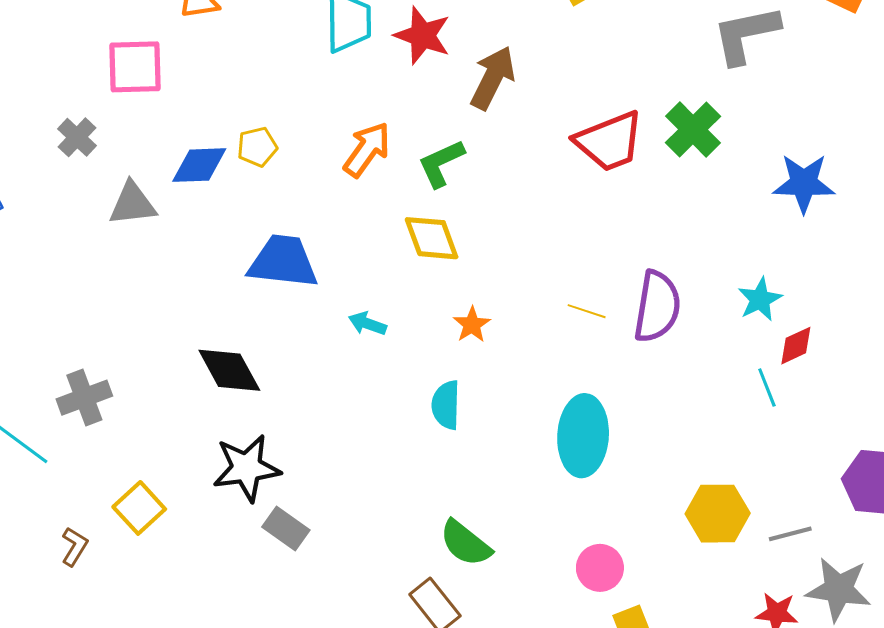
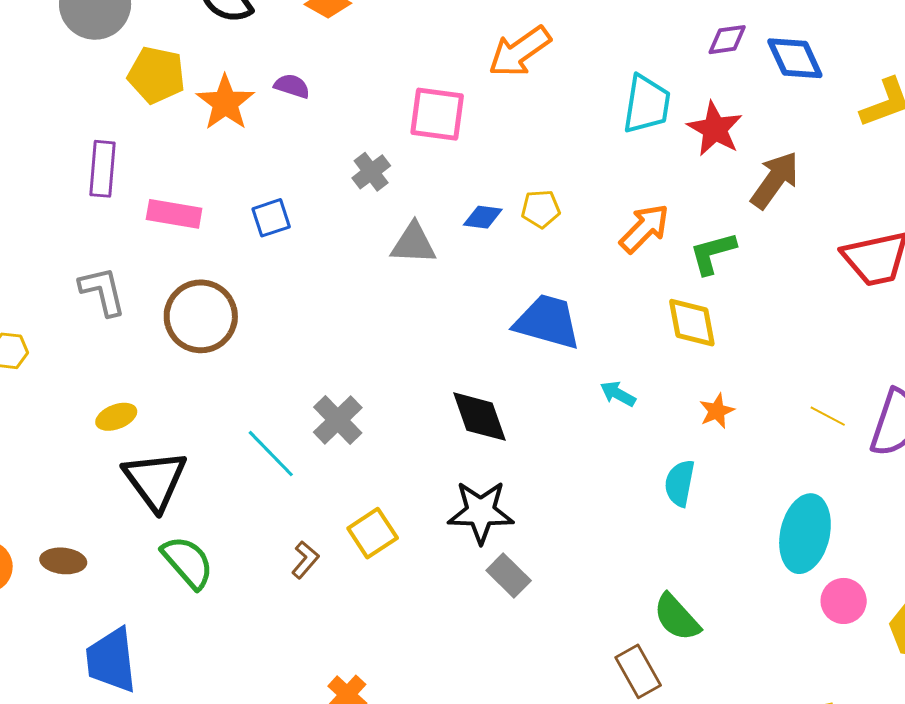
blue diamond: (199, 165) -> (483, 217), size x0.7
gray cross: (84, 398) -> (338, 420), turned -33
pink circle: (600, 568) -> (844, 601), moved

